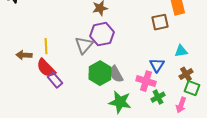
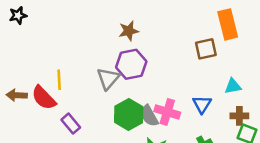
brown arrow: (24, 55) -> (17, 95), moved
red semicircle: (46, 68) -> (44, 98), moved
brown cross: (186, 74) -> (239, 116), turned 32
pink cross: (146, 81) -> (167, 112), moved

